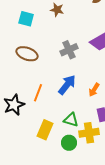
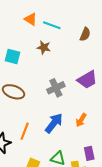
orange arrow: (94, 90) -> (81, 120), moved

